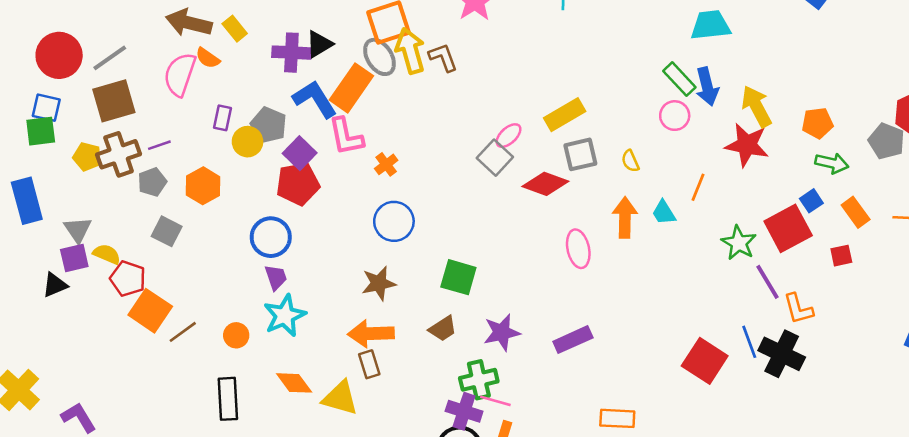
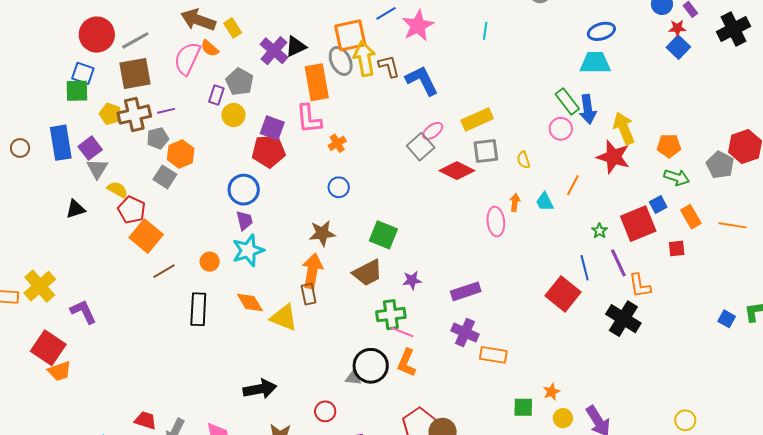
purple cross: (291, 53) -> (274, 51), turned 32
orange rectangle: (351, 88) -> (317, 82), turned -51
blue L-shape: (315, 99) -> (422, 80), moved
gray pentagon: (269, 125) -> (240, 82), moved
purple square: (300, 153) -> (272, 128), turned -30
orange hexagon: (203, 186) -> (181, 154), moved
orange arrow: (625, 217) -> (515, 202), size x0.6
blue circle: (394, 221) -> (339, 187), size x0.7
green star: (739, 243) -> (600, 231), size x0.6
pink ellipse: (578, 249) -> (496, 222), moved
purple square: (74, 258) -> (90, 148), moved, turned -30
brown trapezoid: (443, 329) -> (368, 273), size x1.4
brown line: (183, 332) -> (164, 271), moved
purple star: (502, 332) -> (412, 280), size x0.7
orange arrow: (371, 334) -> (312, 271), turned 96
blue line: (749, 342) -> (585, 268), moved
red square: (705, 361) -> (563, 294), moved
purple cross: (464, 411) -> (465, 332), moved

